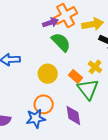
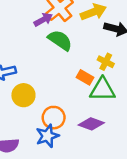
yellow circle: (48, 74) -> (23, 95), moved
green triangle: (88, 89) -> (102, 90), turned -40
purple diamond: (73, 115) -> (91, 124), turned -50

